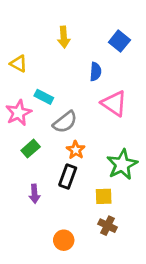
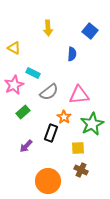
pink triangle: (114, 103) -> (79, 95), moved, turned -40
orange star: (76, 150) -> (64, 117), moved
purple arrow: (35, 194) -> (26, 146), turned 48
orange circle: (64, 240) -> (48, 181), size x1.6

